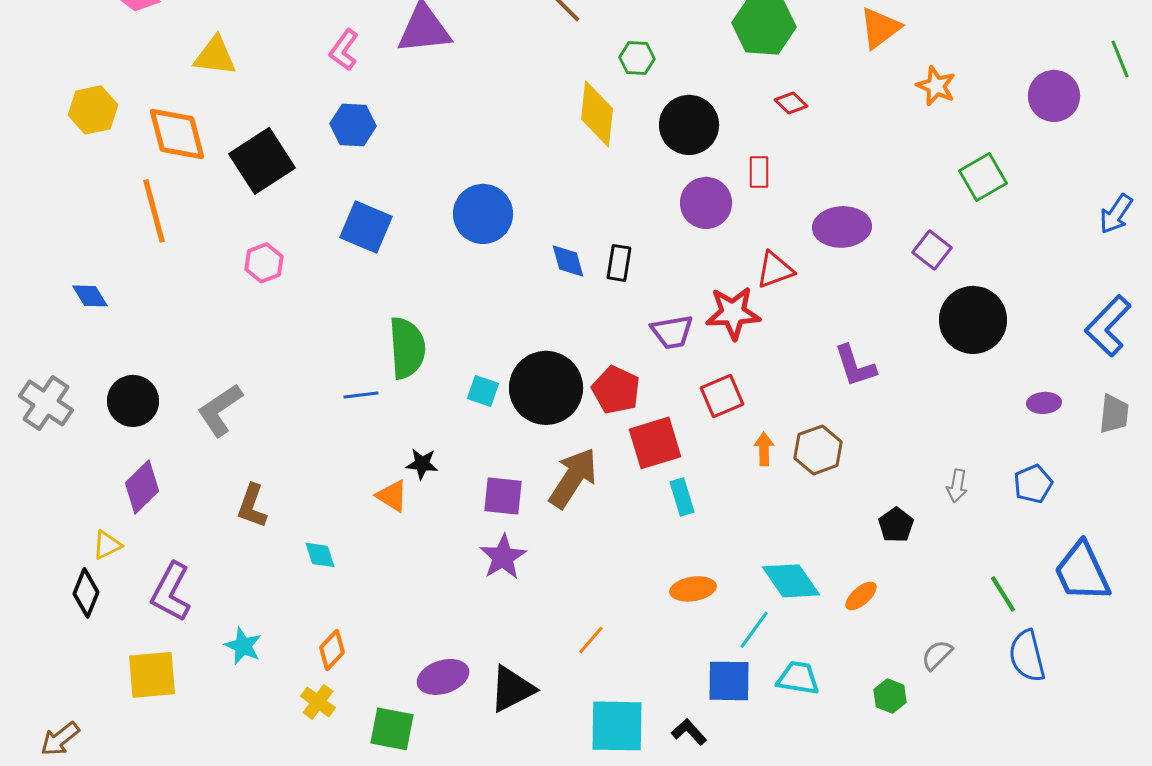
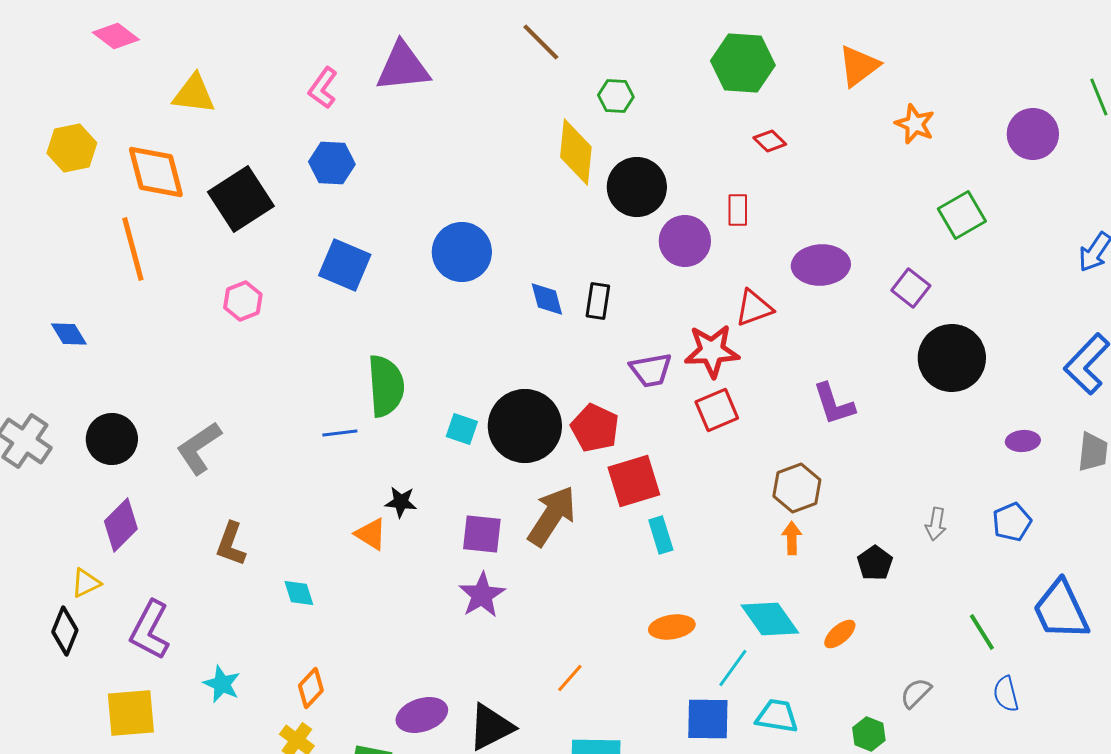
black circle: (689, 125) -> (637, 187), moved
red square: (722, 396) -> (717, 410), moved
orange arrow: (764, 449) -> (792, 538), moved
blue semicircle: (1027, 656) -> (1006, 694), size x0.7

